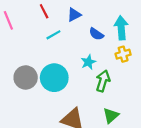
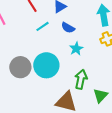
blue semicircle: (96, 34) -> (68, 28), moved
green arrow: (103, 81) -> (81, 79), moved

